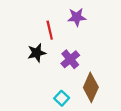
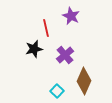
purple star: (77, 17) -> (71, 16), turned 30

